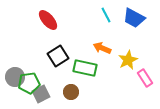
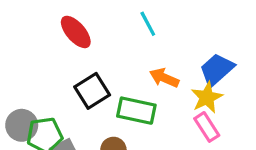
cyan line: (106, 15) -> (148, 24), moved
blue trapezoid: (134, 18) -> (217, 70), moved, turned 110
pink rectangle: (145, 78) -> (207, 127), moved

